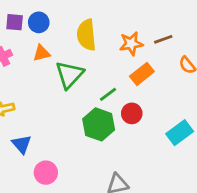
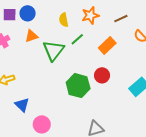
yellow semicircle: (86, 35) -> (64, 20), size x0.6
orange star: (131, 44) -> (90, 15), moved
green line: (108, 94) -> (77, 39), moved

